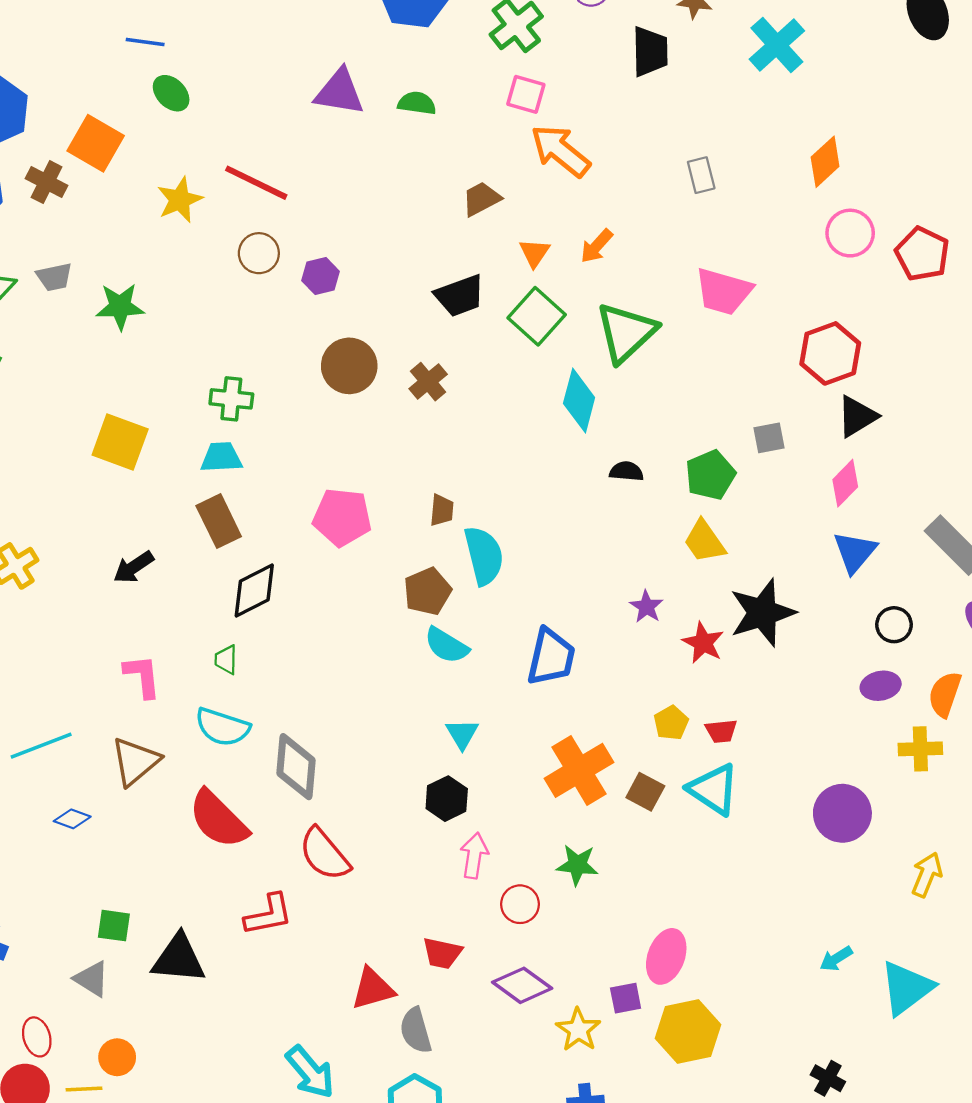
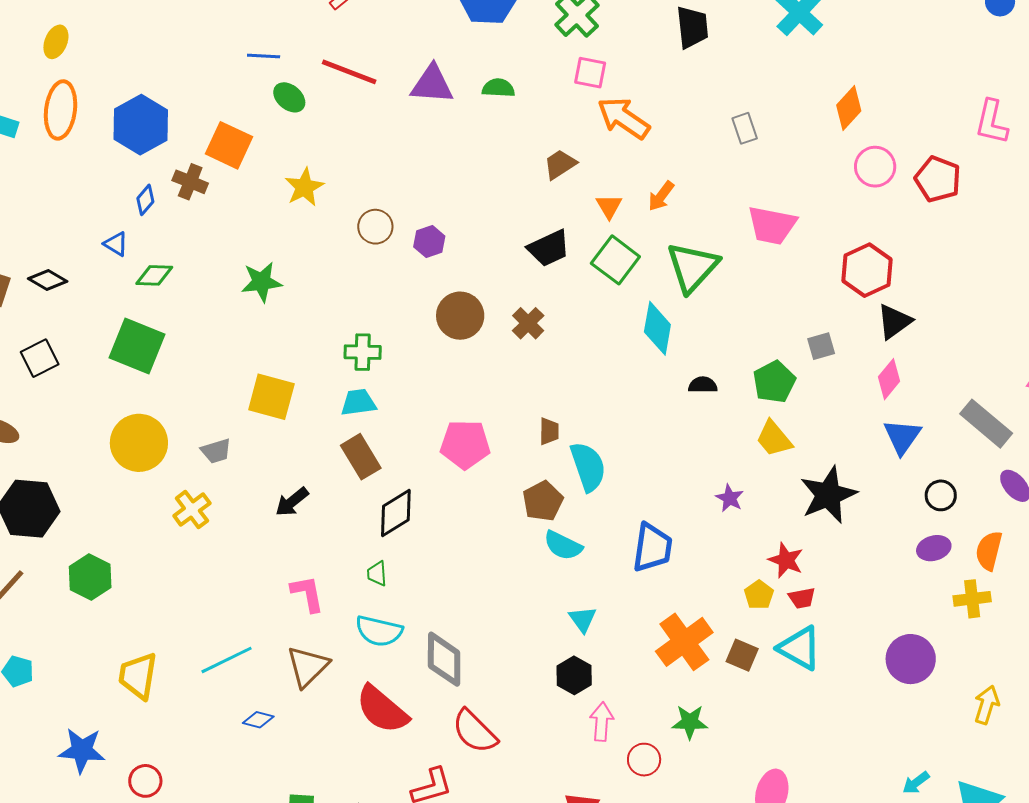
red line: (256, 183) -> (349, 72), moved
gray trapezoid: (54, 277) -> (216, 451), moved
red star: (703, 643) -> (786, 560), moved

